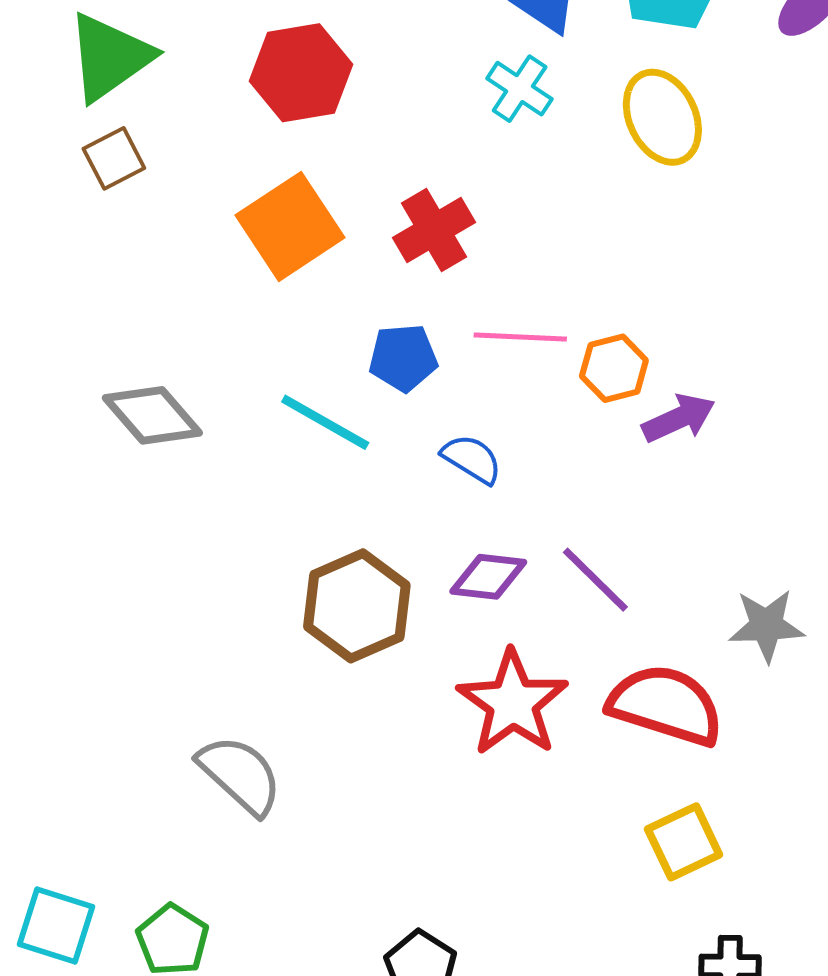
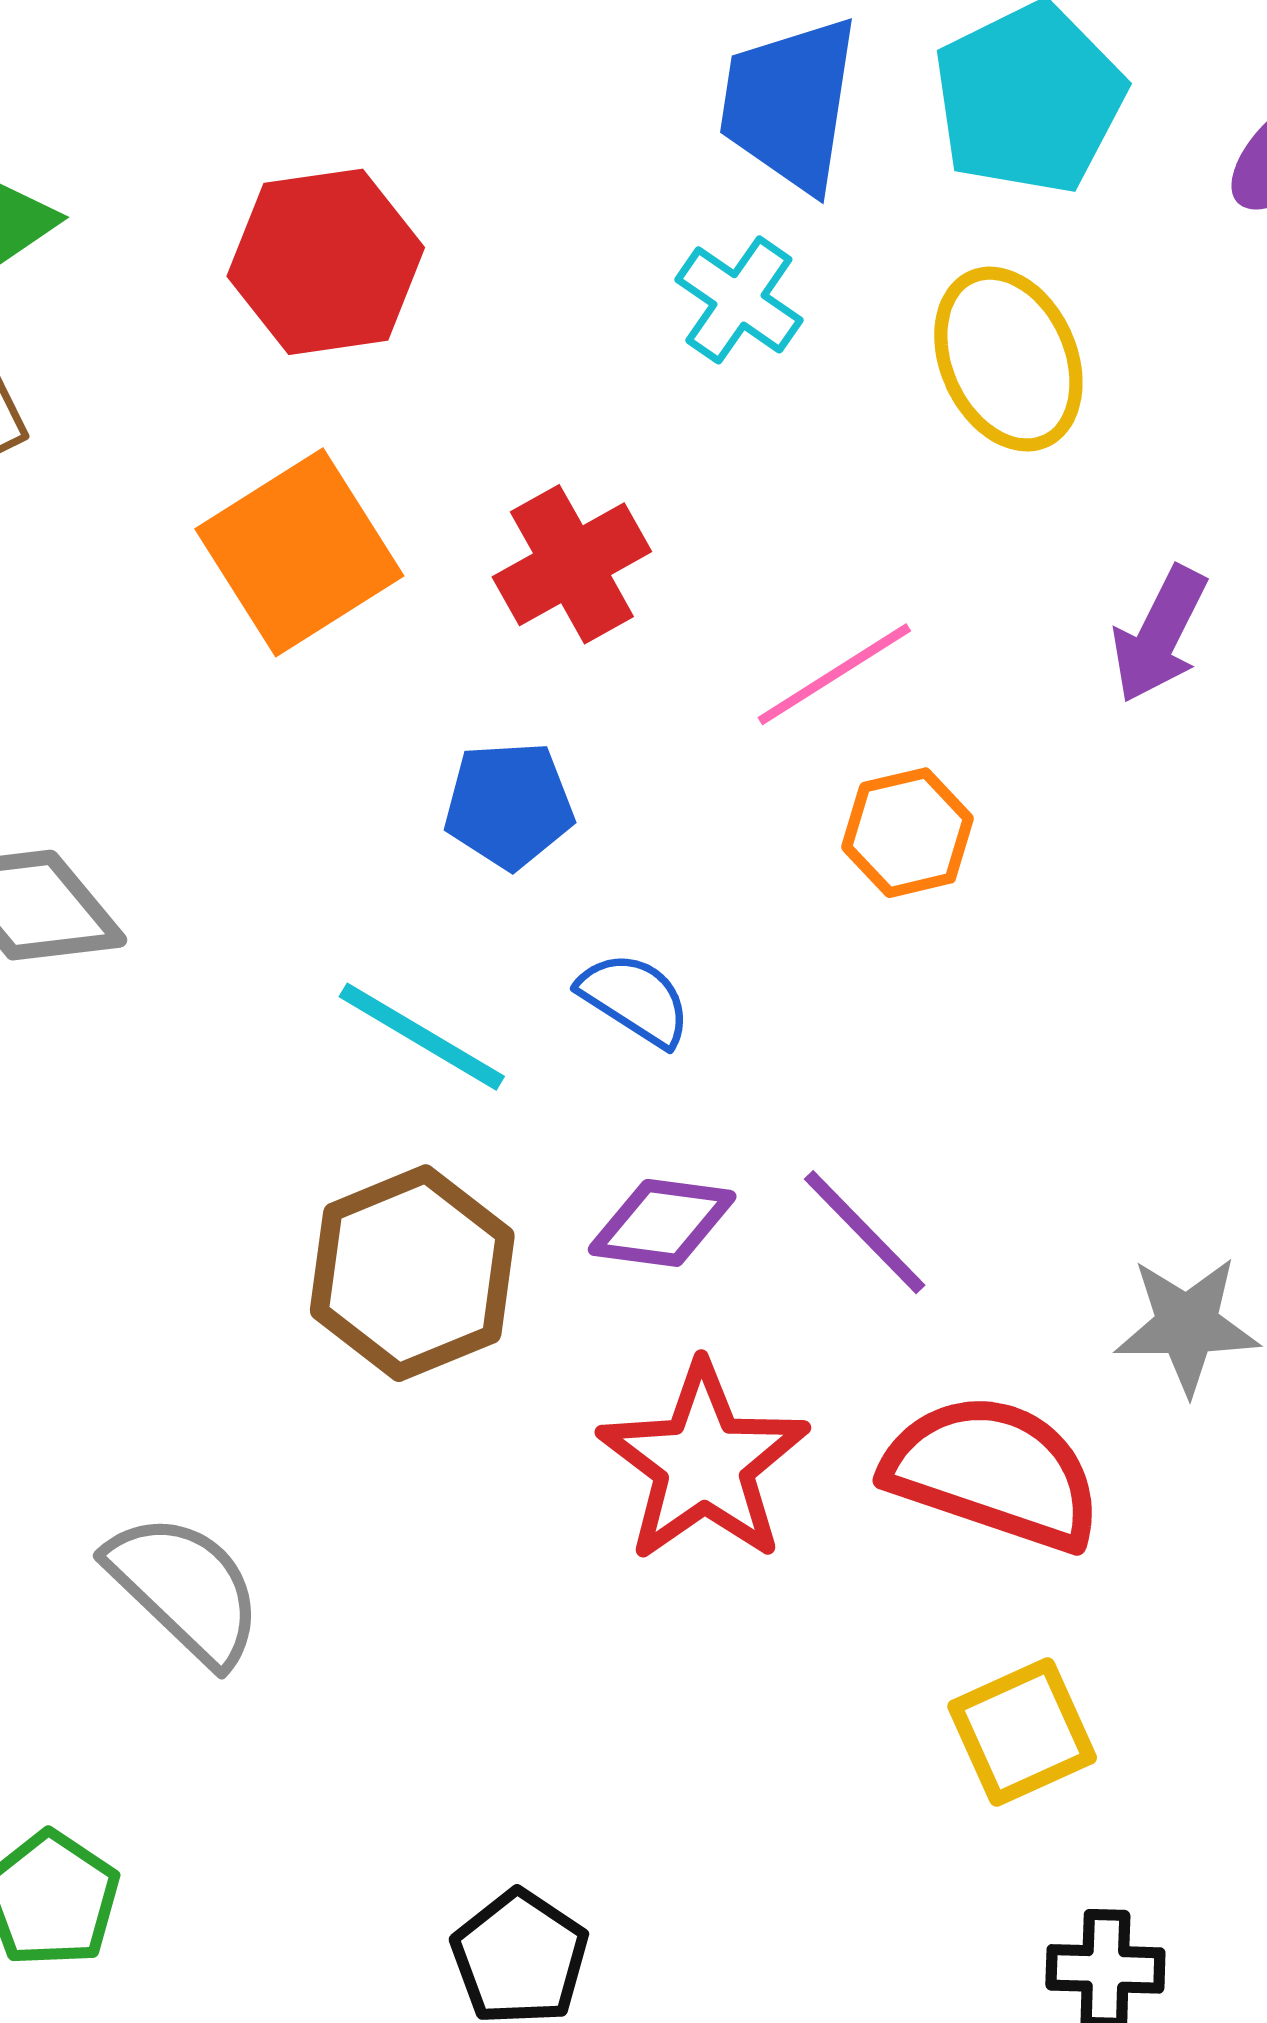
pink line: (520, 337) -> (834, 674), moved, turned -36
purple arrow: (679, 418) -> (1159, 634), moved, turned 140
cyan line: (325, 422) -> (422, 1037), moved

